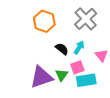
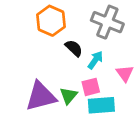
gray cross: (86, 19) -> (107, 22), turned -30
black semicircle: (62, 49) -> (74, 48), moved

